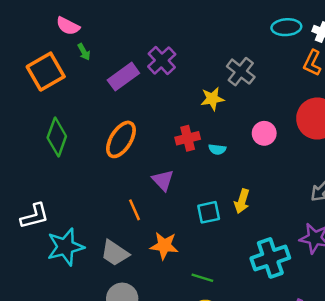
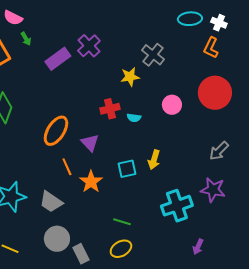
orange ellipse: (121, 139) -> (56, 131), moved
orange star: (164, 246) -> (91, 182), moved, turned 30

